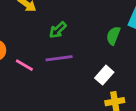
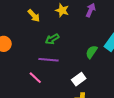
pink line: (24, 65) -> (35, 78), moved

